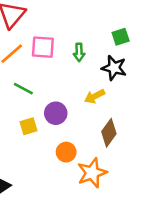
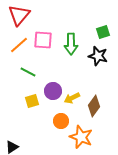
green arrow: (79, 52) -> (71, 44), size x1.5
yellow arrow: (95, 96) -> (72, 98), moved
orange star: (92, 173) -> (81, 137), turned -30

